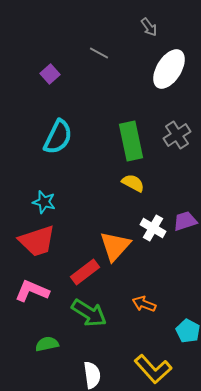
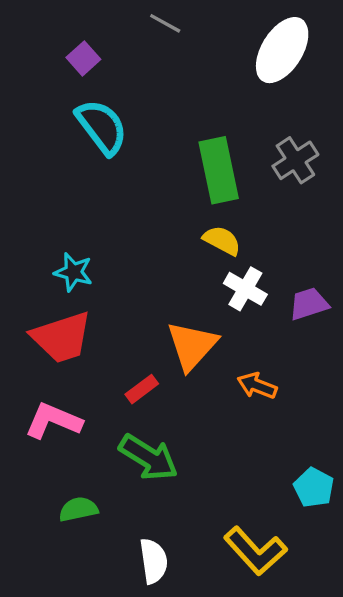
cyan semicircle: (58, 137) -> (102, 127), moved, turned -63
white cross: (153, 228) -> (245, 289), moved
red rectangle: (85, 272) -> (142, 389), size x0.7
orange arrow: (144, 304) -> (257, 386), moved

